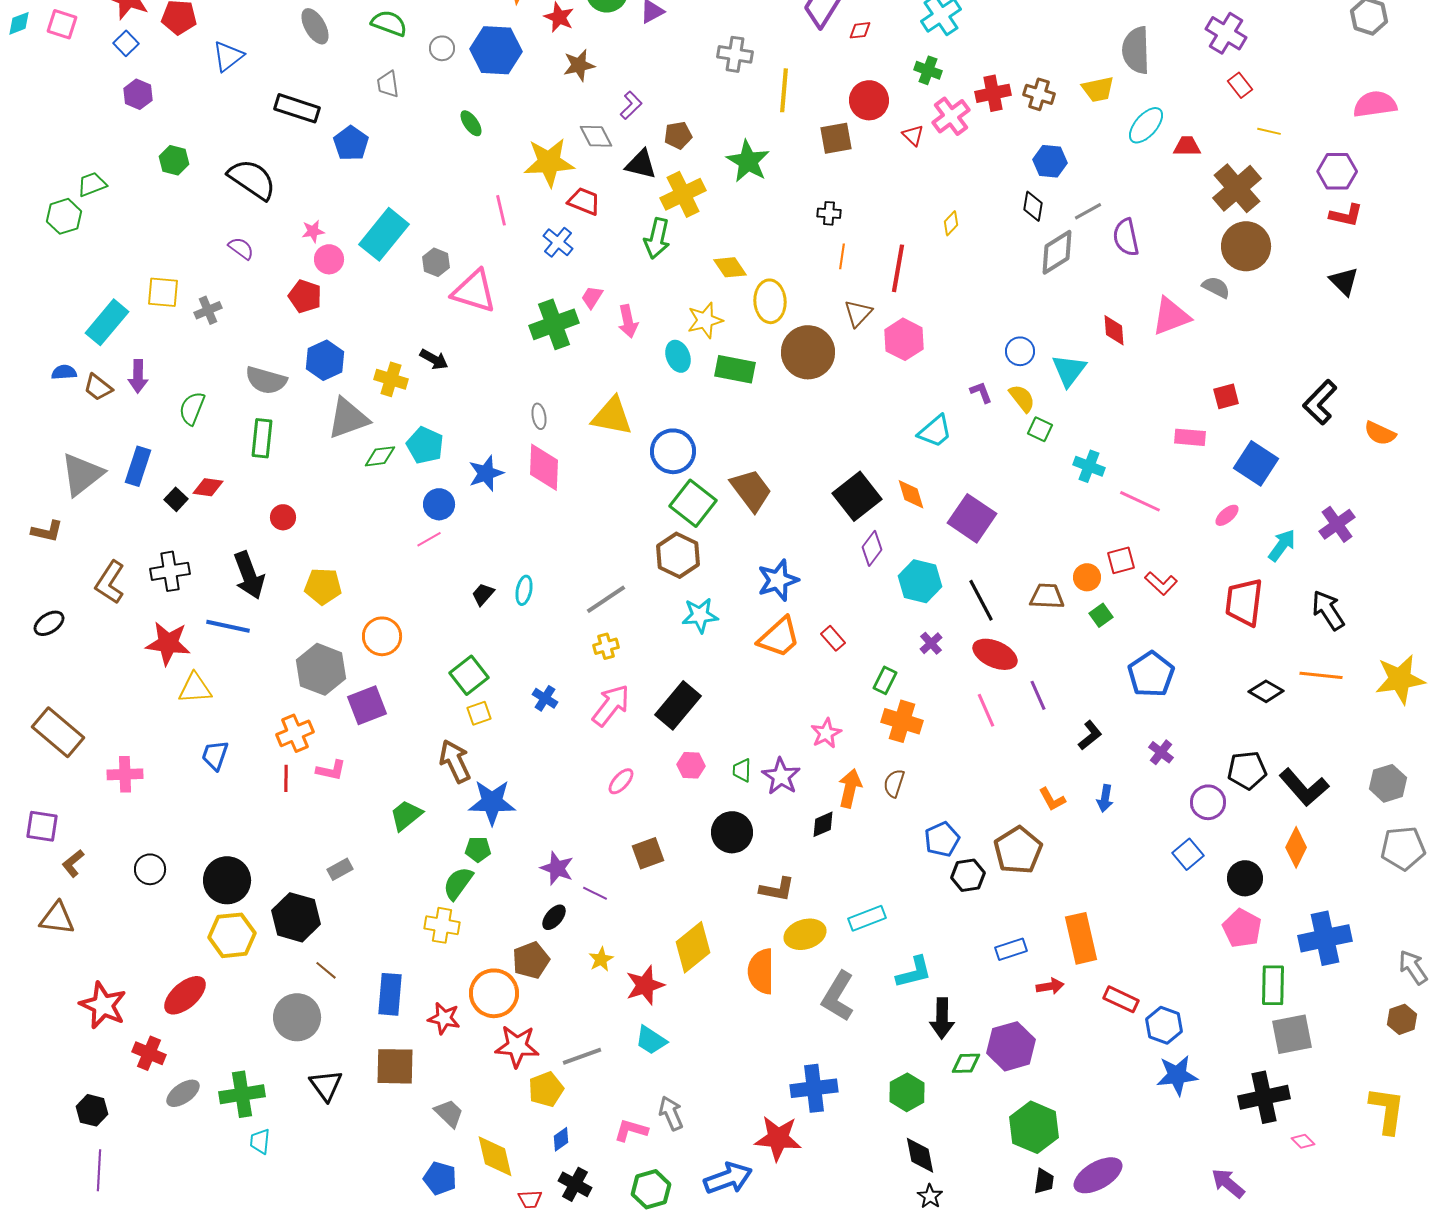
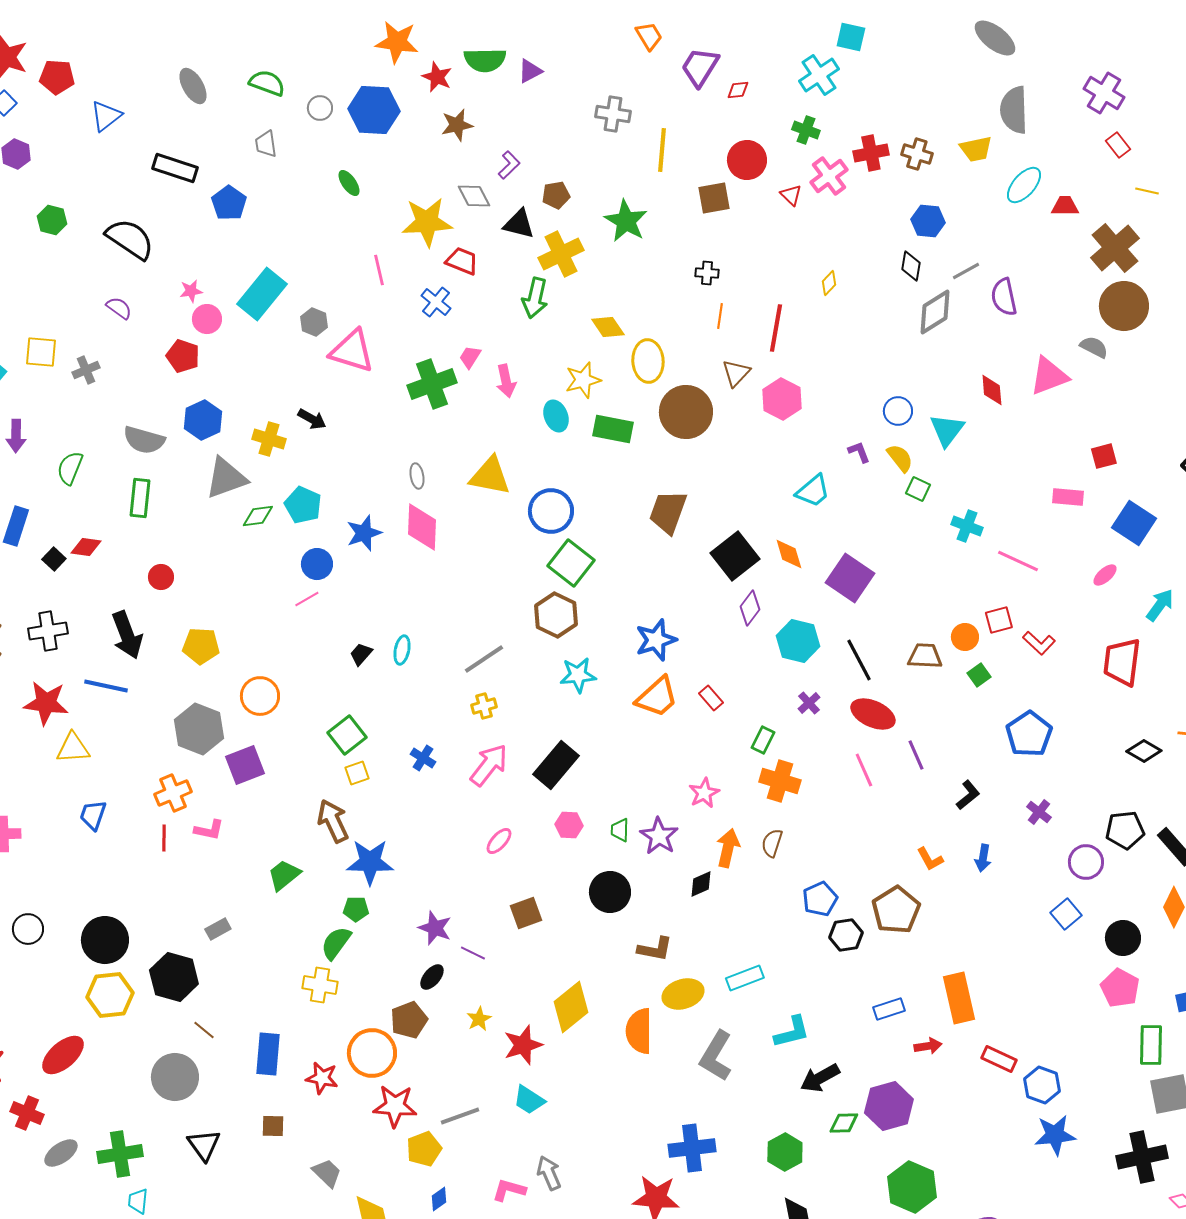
brown trapezoid: (751, 490) -> (668, 512), moved, turned -123
black arrow: (942, 1018) -> (820, 1078), turned 60
brown square: (395, 1066) -> (273, 1126), size x0.6

